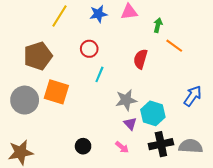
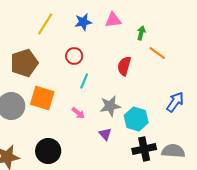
purple triangle: (130, 124) -> (105, 134), moved
black circle: (83, 146) -> (48, 151), moved, size x1.6
pink arrow: (122, 147) -> (78, 113), moved

